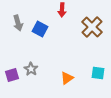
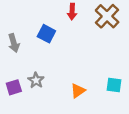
gray arrow: (18, 23) -> (14, 43), moved
brown cross: (92, 27) -> (107, 16), moved

